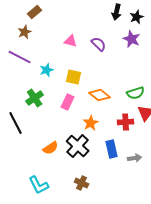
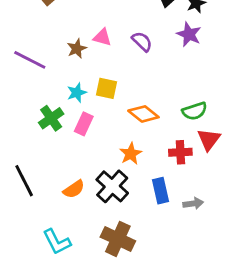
brown star: (25, 32) -> (77, 49), moved
cyan star: (47, 70) -> (77, 93), moved
pink rectangle: (68, 102) -> (84, 124), moved
black line: (16, 123) -> (24, 181), moved
brown cross: (82, 183) -> (118, 239), size x1.6

